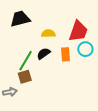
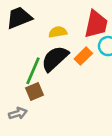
black semicircle: (43, 54) -> (55, 59), size x1.6
orange rectangle: (65, 54) -> (83, 56), turned 56

